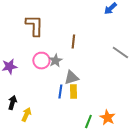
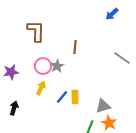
gray triangle: (71, 78) -> (103, 106), moved
blue line: (60, 92) -> (62, 97), turned 32
yellow arrow: (26, 115) -> (41, 88), moved

